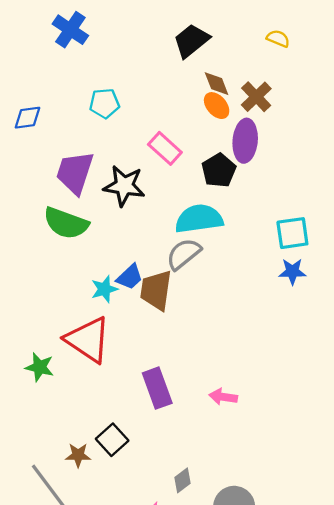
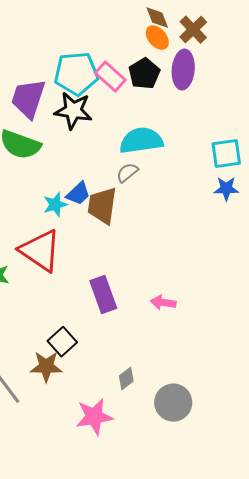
cyan pentagon: (104, 103) -> (76, 74), moved, size x1.6
black pentagon: (219, 170) -> (144, 74), moved
gray semicircle: (184, 254) -> (127, 173), size x0.7
brown star: (78, 455) -> (46, 367), moved, size x1.4

